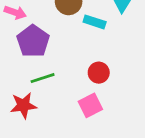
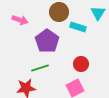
purple pentagon: (33, 41) -> (47, 41), moved

